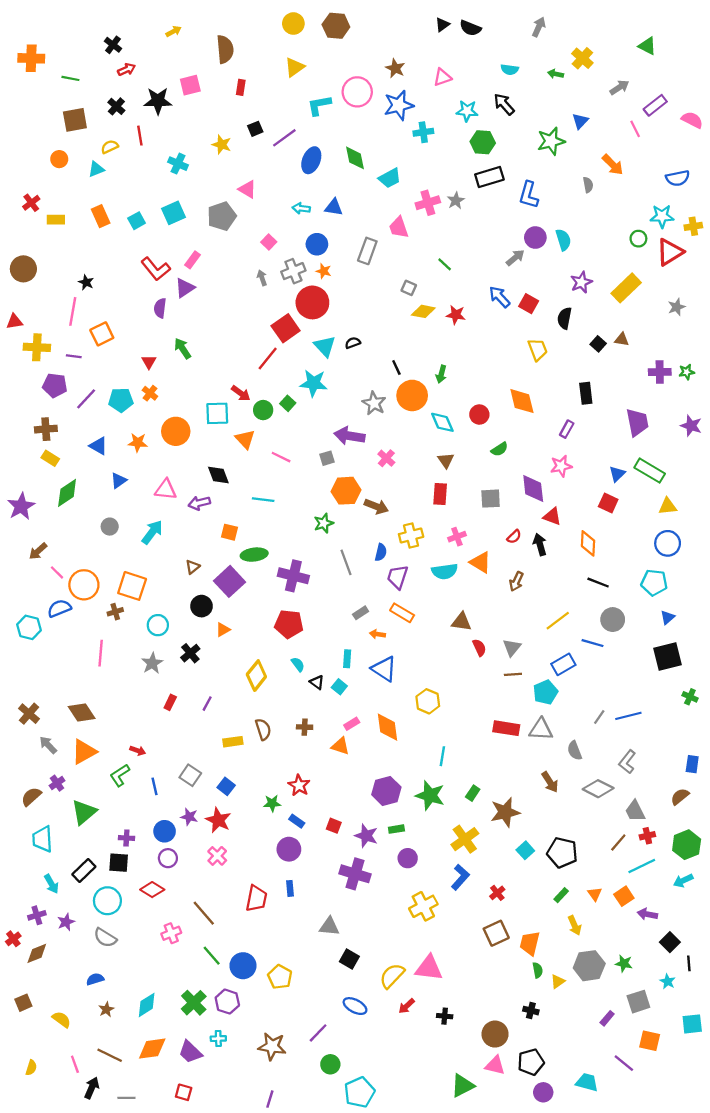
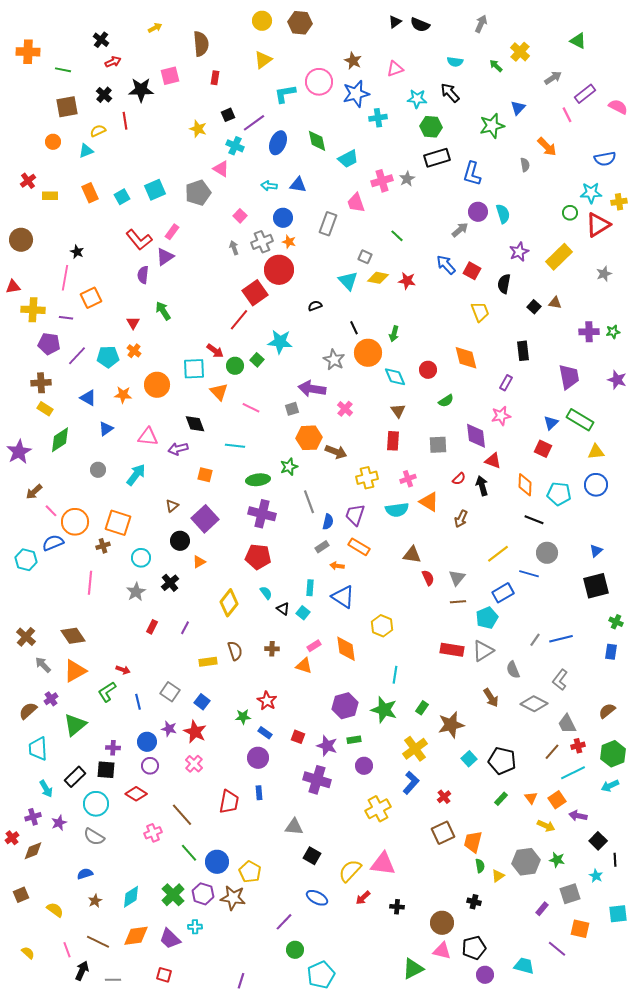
green arrow: (556, 74) -> (496, 66), turned 32
cyan cross: (178, 164) -> (235, 146), moved
cyan triangle: (325, 346) -> (348, 281), moved
blue semicircle: (381, 552) -> (328, 522), moved
green ellipse: (254, 555) -> (258, 480), moved
cyan pentagon: (654, 583) -> (559, 494), moved
gray triangle: (541, 729) -> (483, 651), turned -35
blue rectangle: (692, 764) -> (611, 652), moved
yellow arrow: (575, 925) -> (546, 826), moved, turned -42
brown star: (272, 1046) -> (233, 898), moved
yellow semicircle: (31, 1068) -> (28, 953), turned -64

